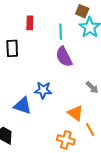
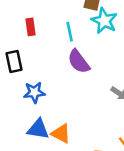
blue star: (43, 90) -> (34, 92), moved
orange triangle: (76, 113) -> (61, 134), moved

